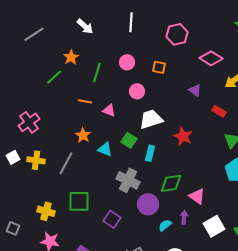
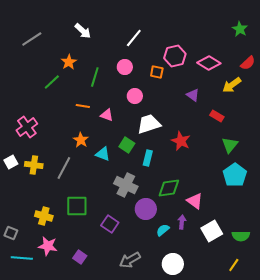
white line: (131, 22) -> (134, 38), moved, turned 36
pink hexagon: (177, 34) -> (175, 56), moved

